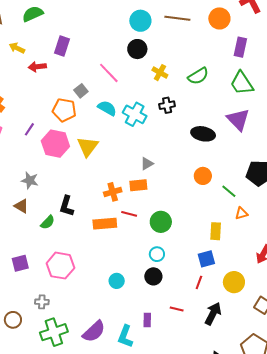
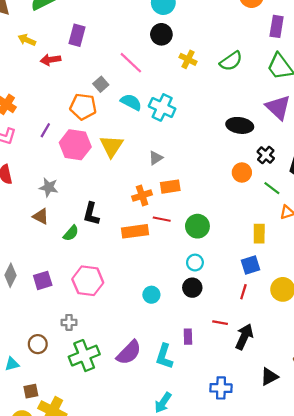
black cross: (167, 105) -> (266, 155), moved, turned -35
gray triangle: (147, 164) -> (156, 158), moved
black arrow: (213, 314) -> (244, 337), moved

